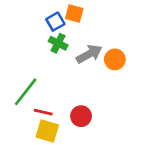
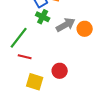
green line: (26, 92) -> (19, 38), moved
red line: (43, 112) -> (25, 57), moved

